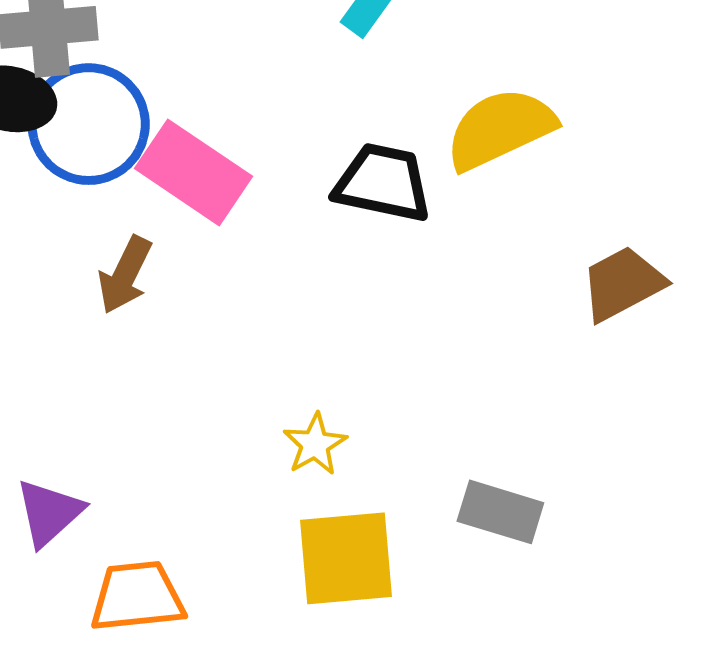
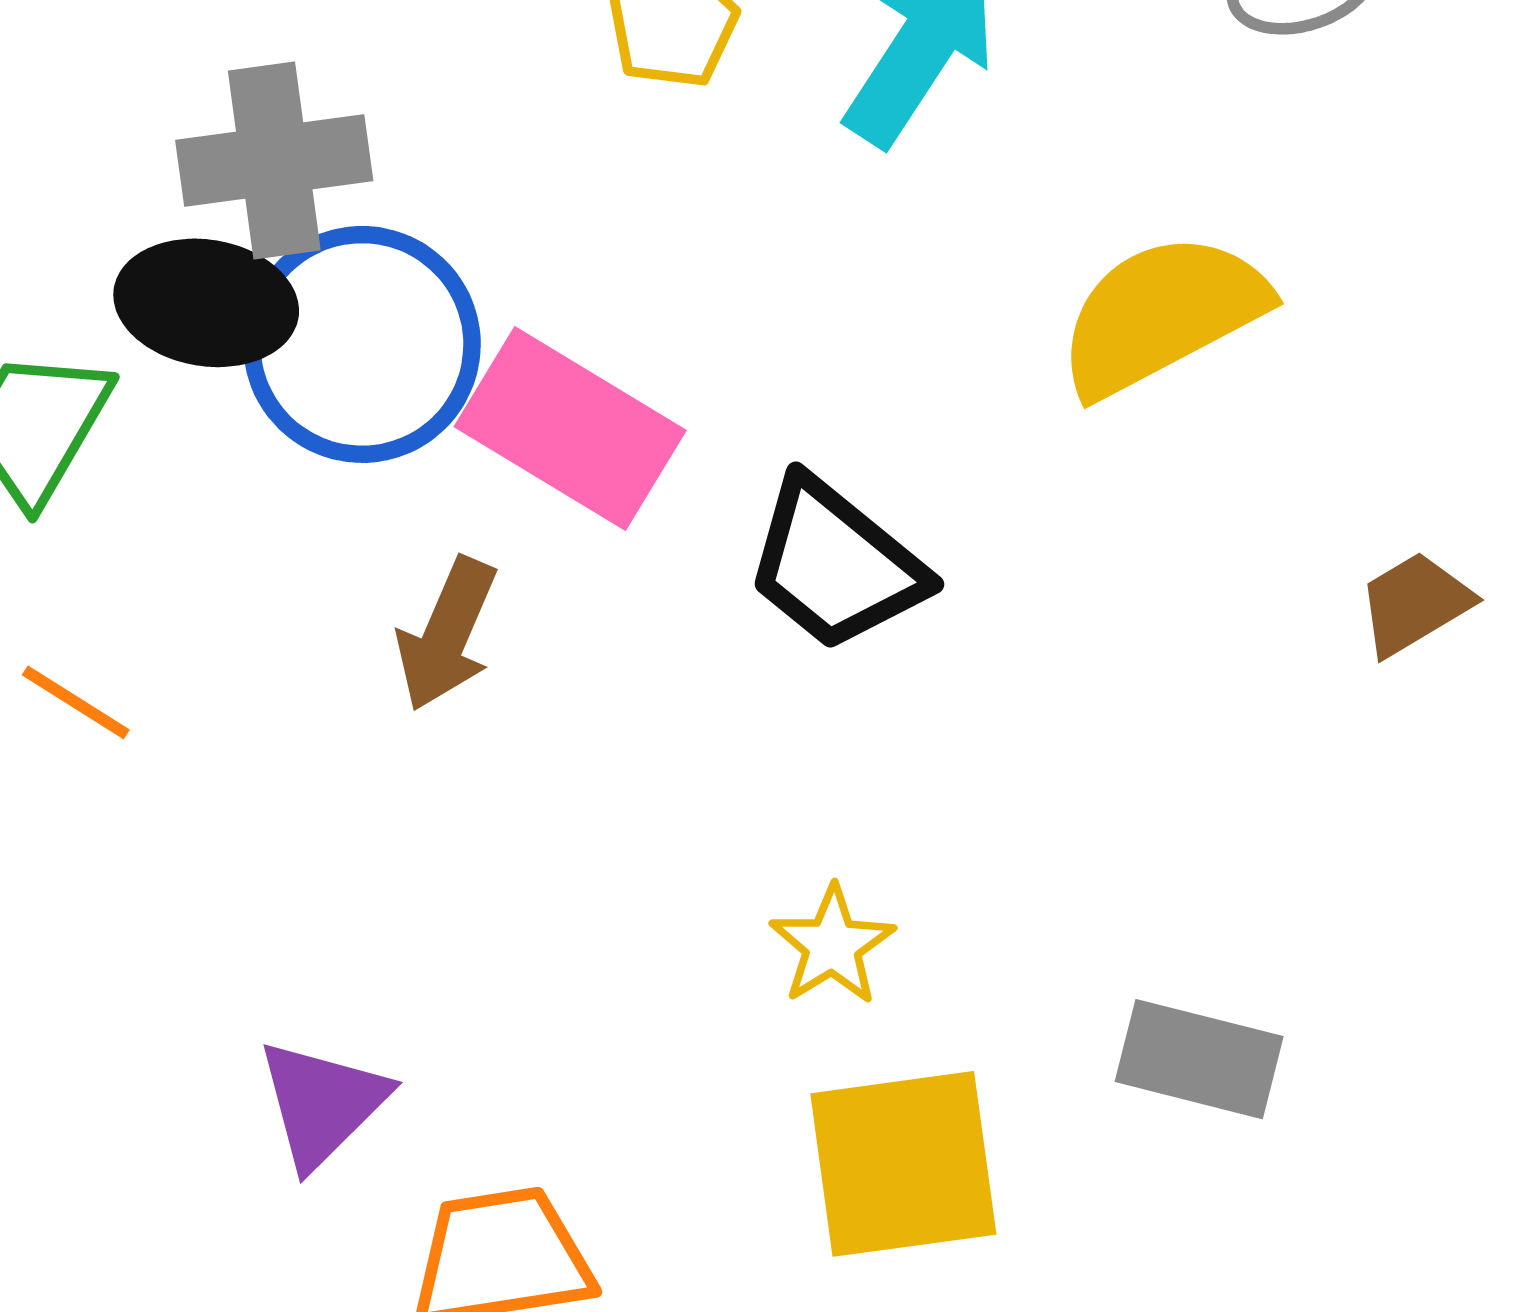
black trapezoid: (383, 183) -> (835, 564), moved, turned -150
brown trapezoid: (623, 284) -> (1415, 604), size x0.7

